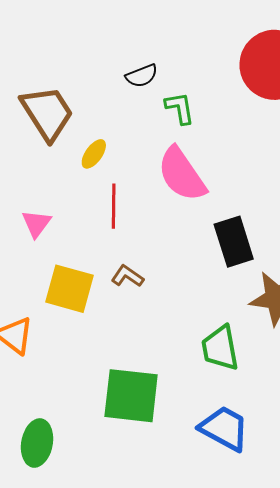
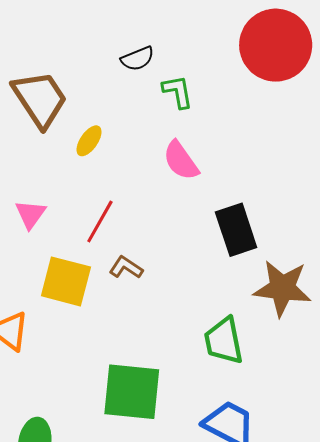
pink semicircle: (182, 174) -> (181, 161), size x0.7
red line: (114, 206) -> (100, 222), moved, turned 30

